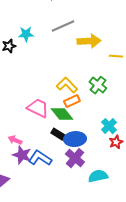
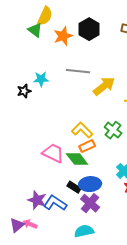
gray line: (63, 26) -> (78, 71), turned 30
yellow arrow: (89, 41) -> (104, 86), turned -35
black rectangle: (58, 134) -> (74, 187), moved
pink arrow: (15, 140) -> (30, 224), moved
cyan semicircle: (98, 176) -> (84, 231), moved

